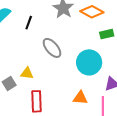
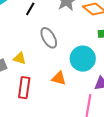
orange triangle: (80, 98) -> (59, 78), moved

